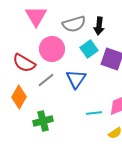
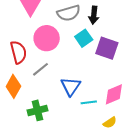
red semicircle: (24, 63) -> (18, 52), turned -135
blue triangle: (76, 79) -> (71, 86), moved

